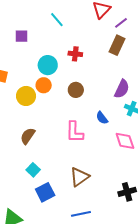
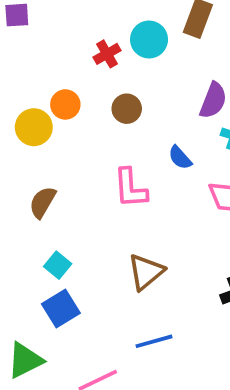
red cross: (75, 54) -> (107, 54), moved, turned -32
cyan circle: (48, 65) -> (149, 39), moved
blue square: (45, 192) -> (61, 309), moved

